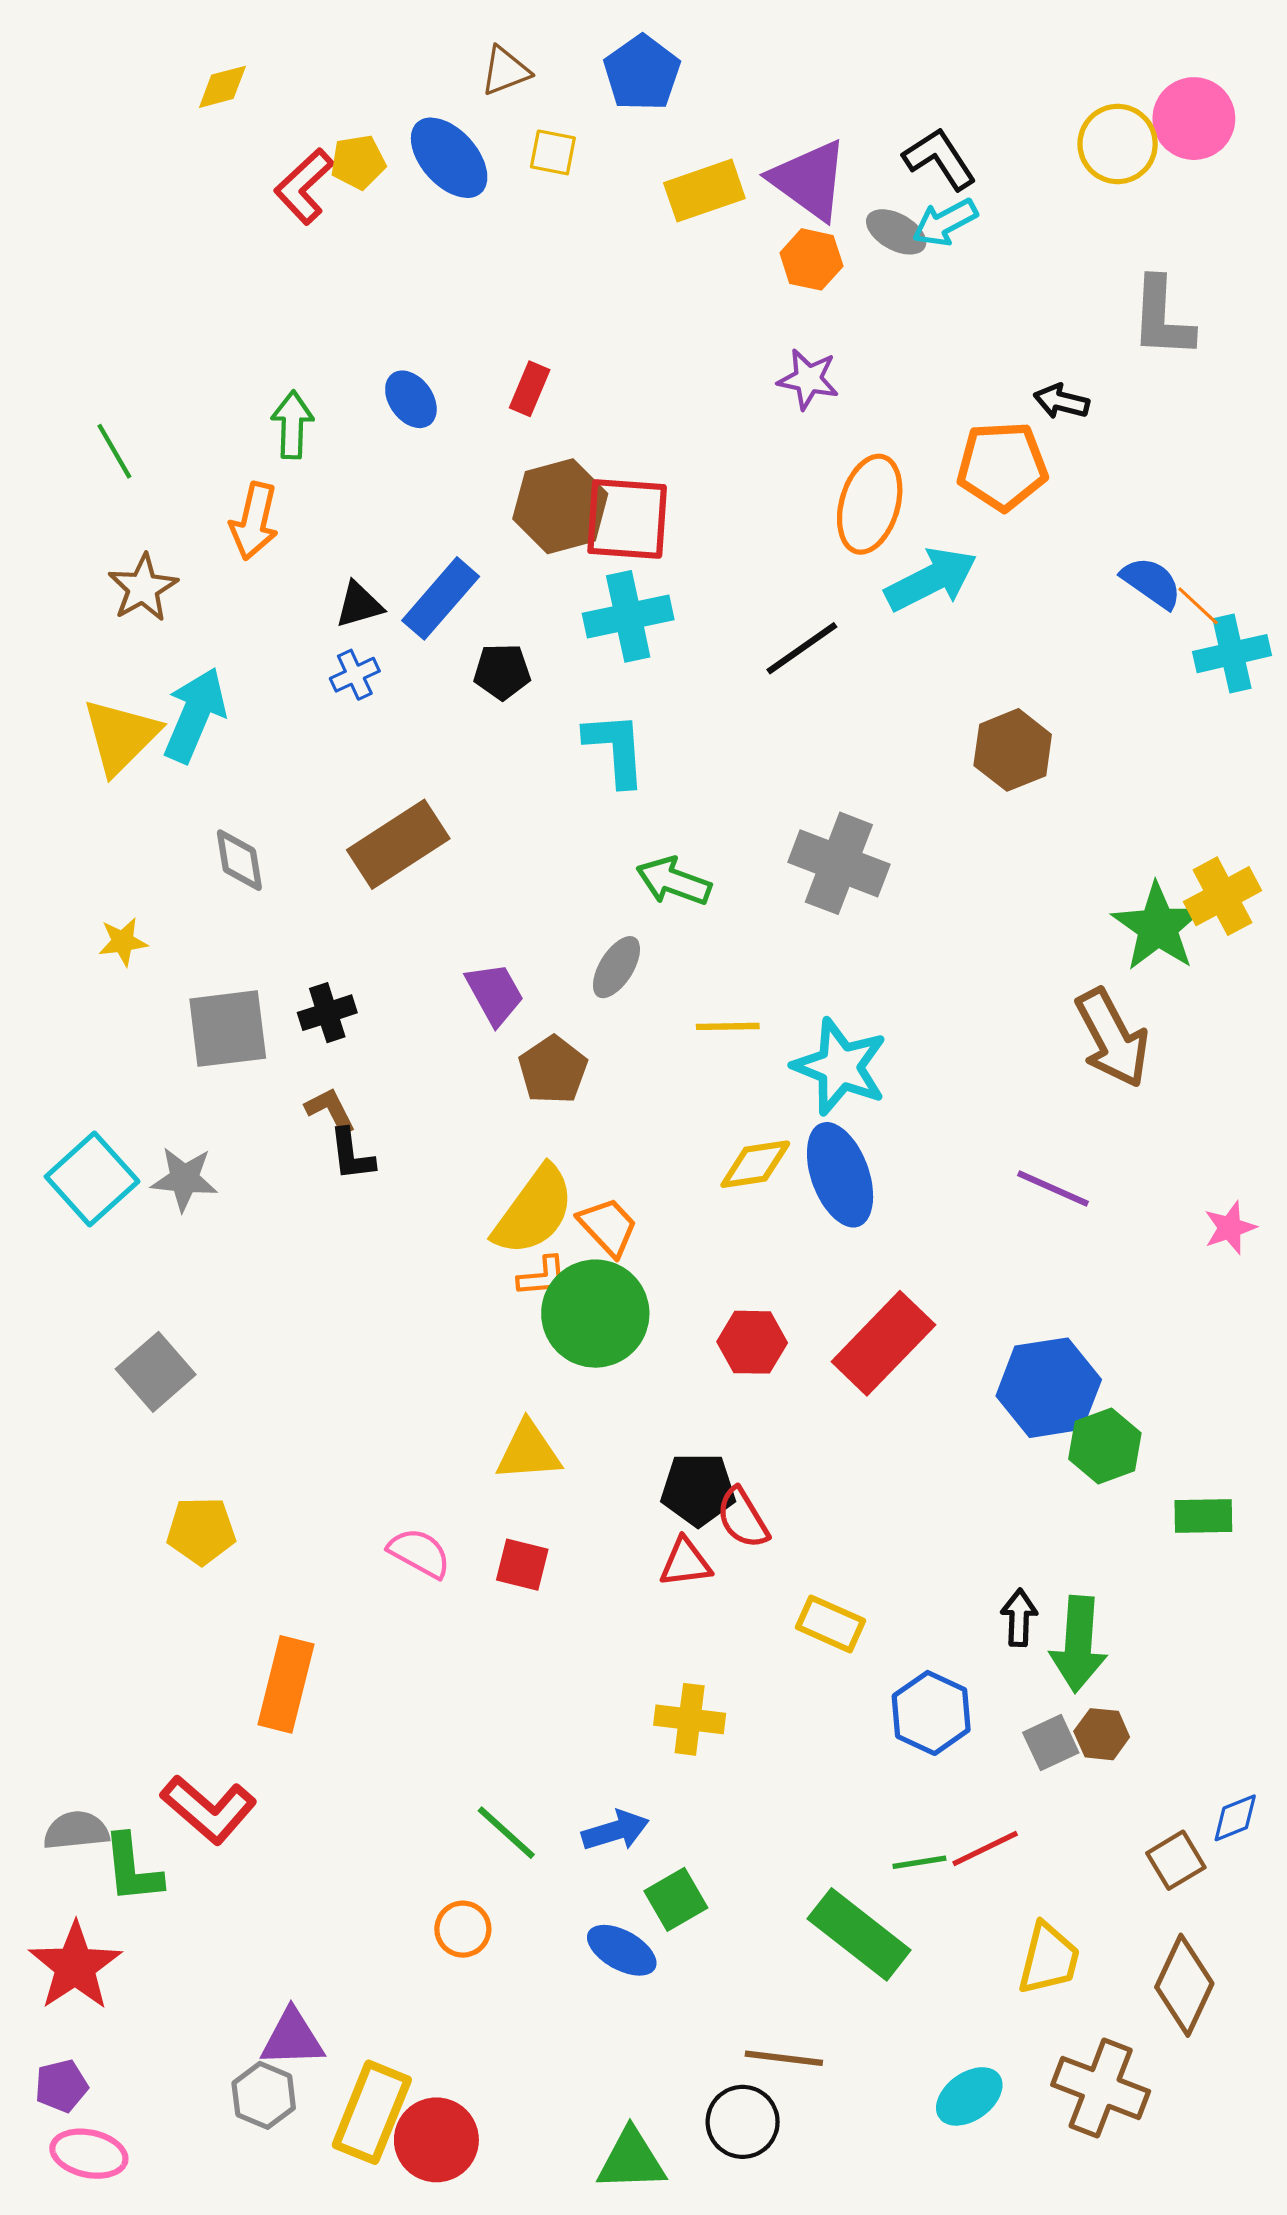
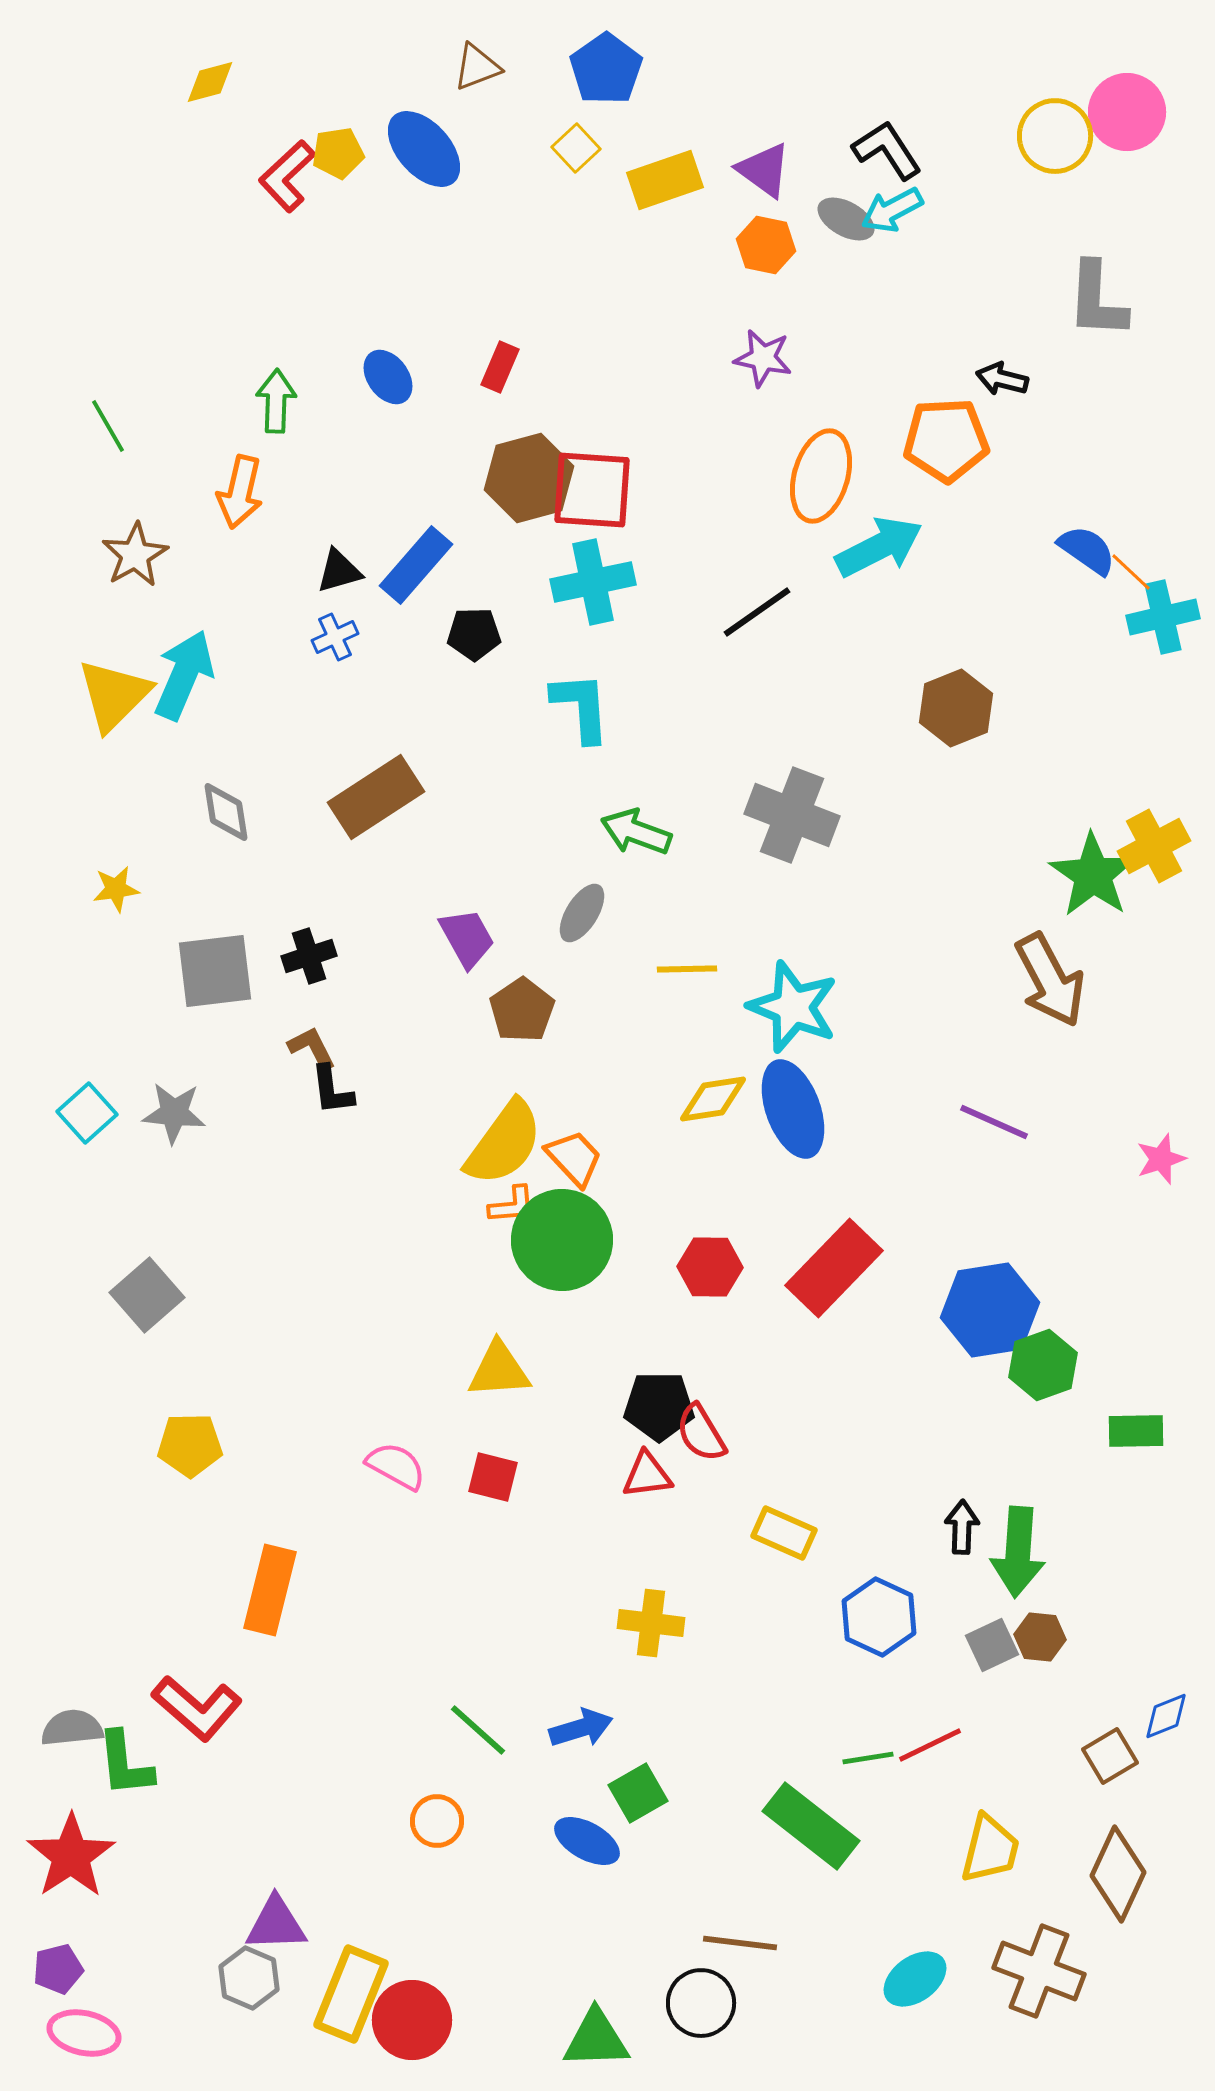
yellow square: (553, 152) -> (576, 148), moved, turned 36
purple triangle: (809, 180) -> (764, 170), size x0.7
cyan square: (92, 1179) -> (87, 1113), size x0.7

